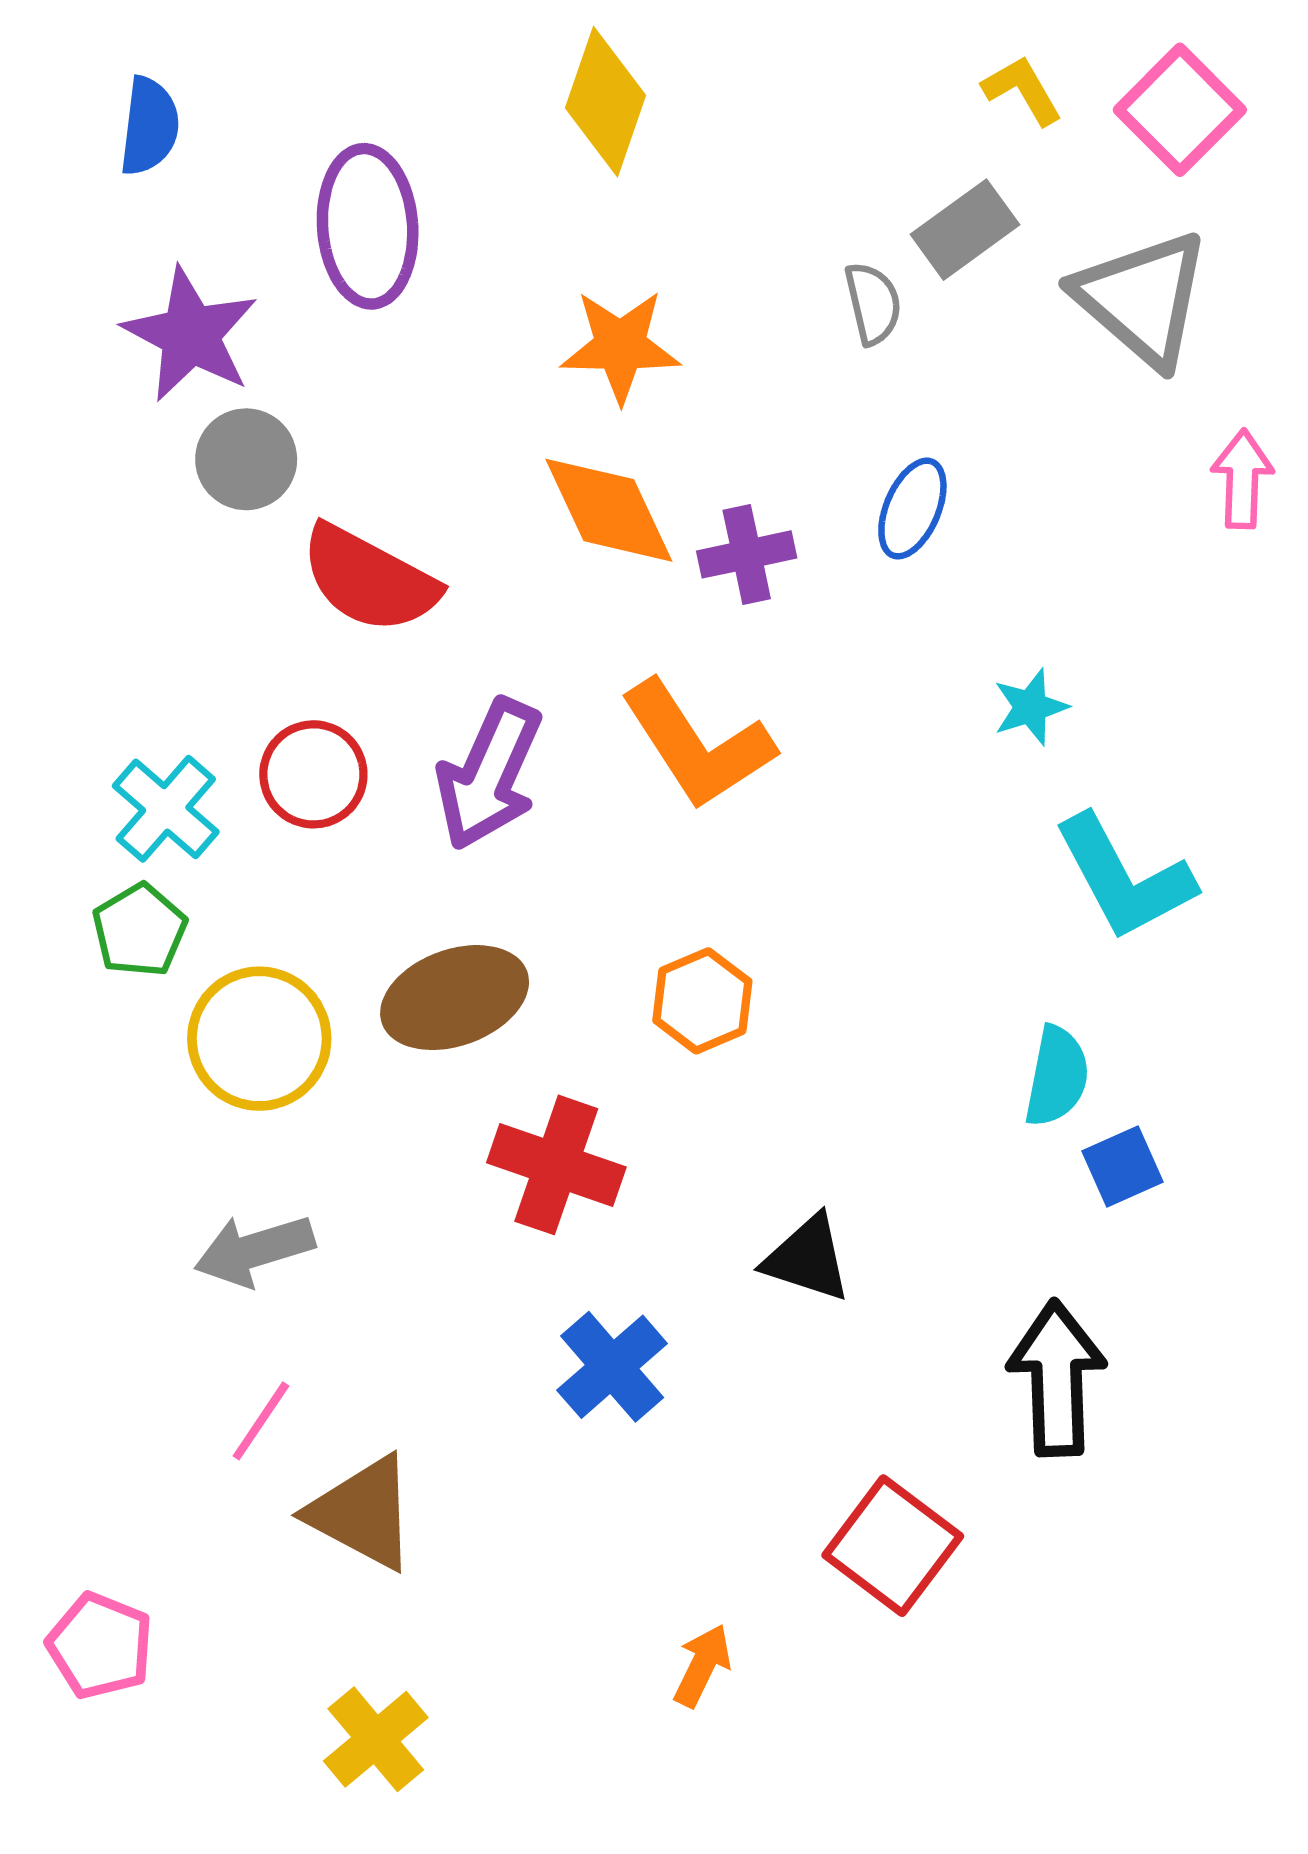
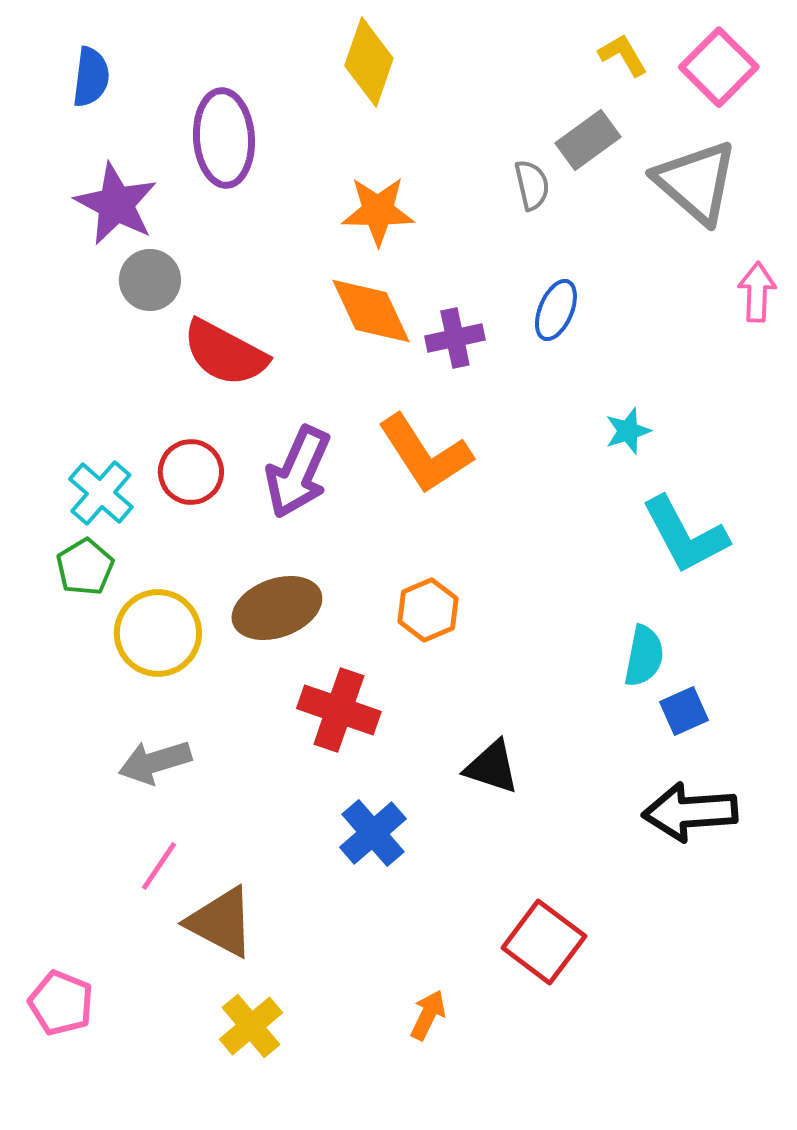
black arrow: (1057, 1378) -> (690, 812), moved, turned -92
yellow cross: (376, 1739) -> (251, 1026), moved

